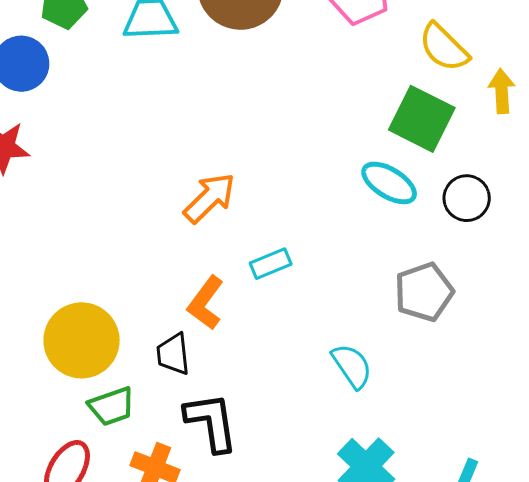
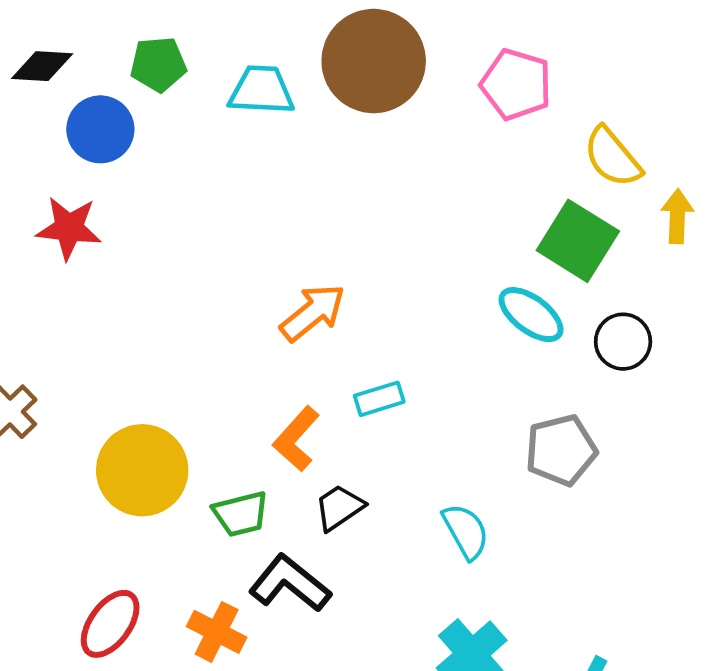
black trapezoid: (173, 354) -> (339, 508), moved, turned 57
green trapezoid: (112, 406) -> (241, 514), moved
black L-shape: (211, 422) -> (290, 583), turned -48

